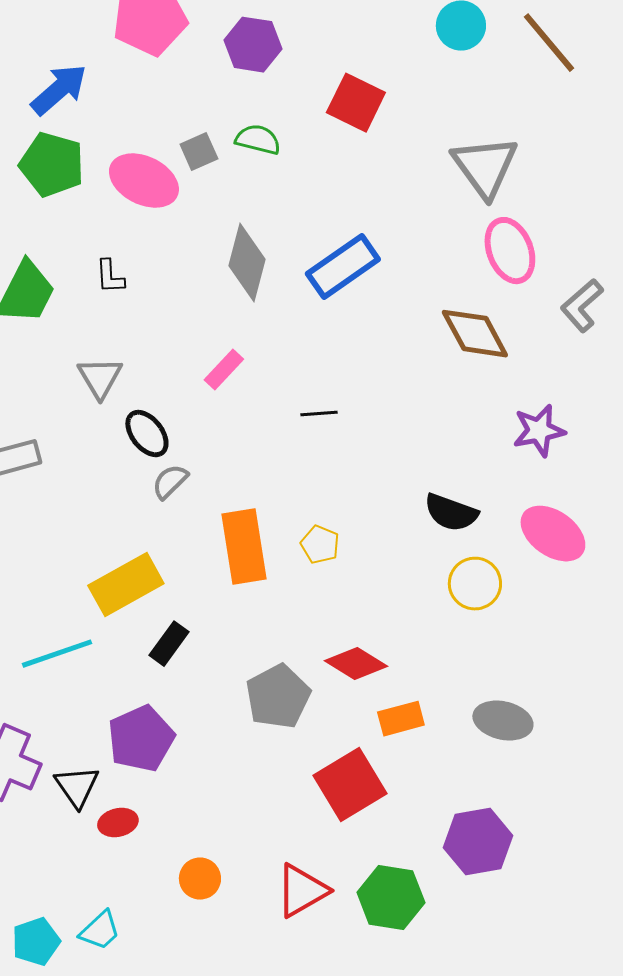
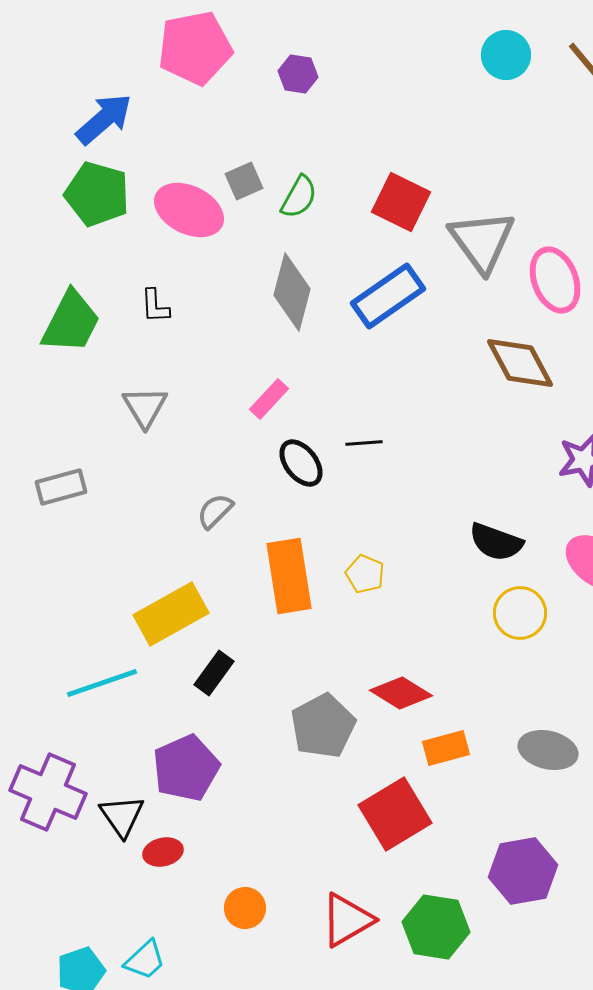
purple hexagon: (253, 45) -> (298, 74), size x0.7
red square: (356, 103) -> (401, 202), moved
green semicircle: (258, 140) -> (299, 197), moved, turned 105
gray triangle: (485, 167) -> (482, 241), moved
black ellipse: (147, 434) -> (301, 463), moved

